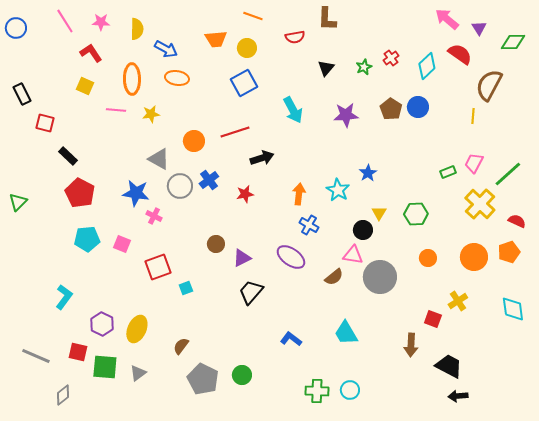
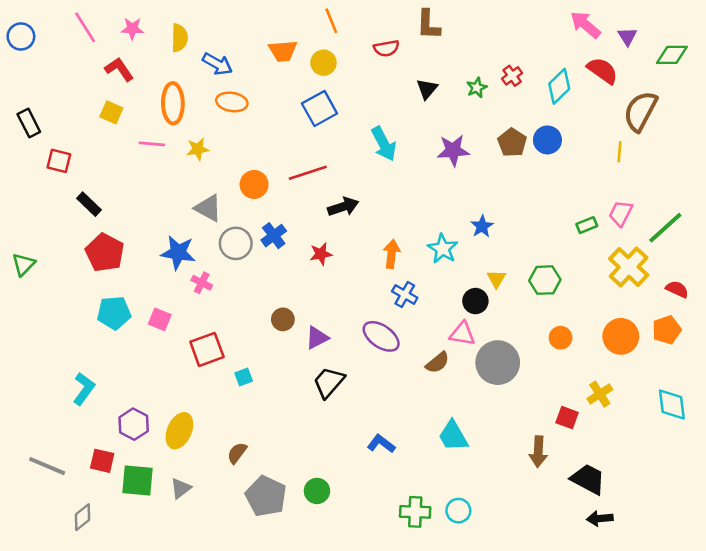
orange line: (253, 16) -> (331, 21), turned 48

